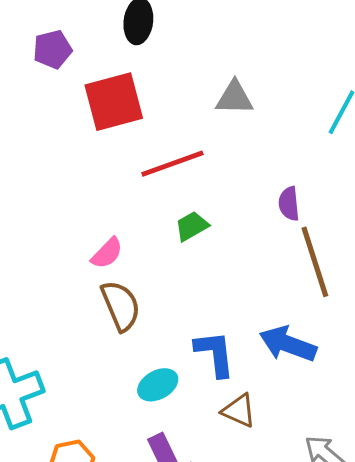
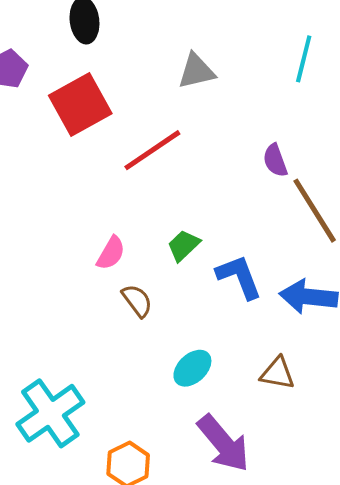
green trapezoid: (192, 226) -> (184, 245), moved
brown semicircle: (121, 306) -> (137, 301), size x0.7
blue L-shape: (215, 354) -> (239, 277), moved

